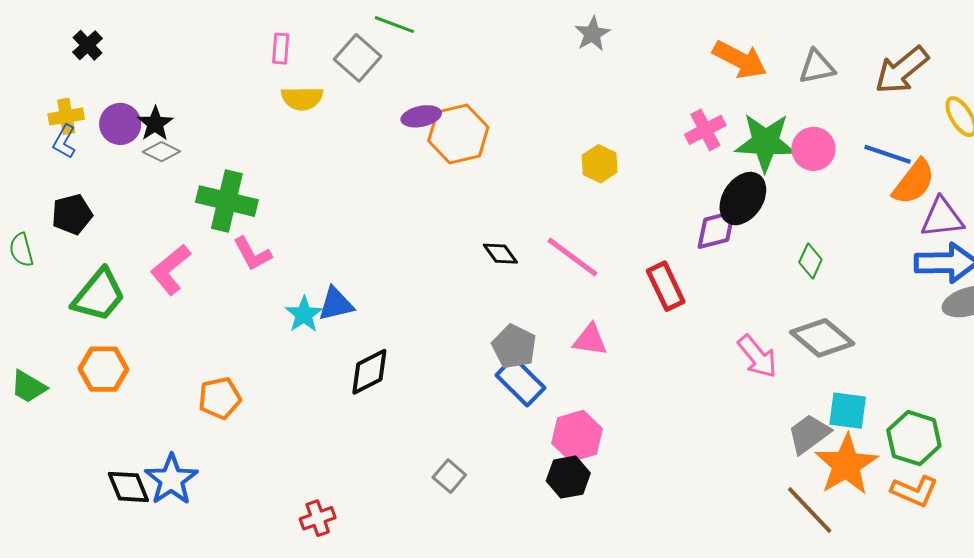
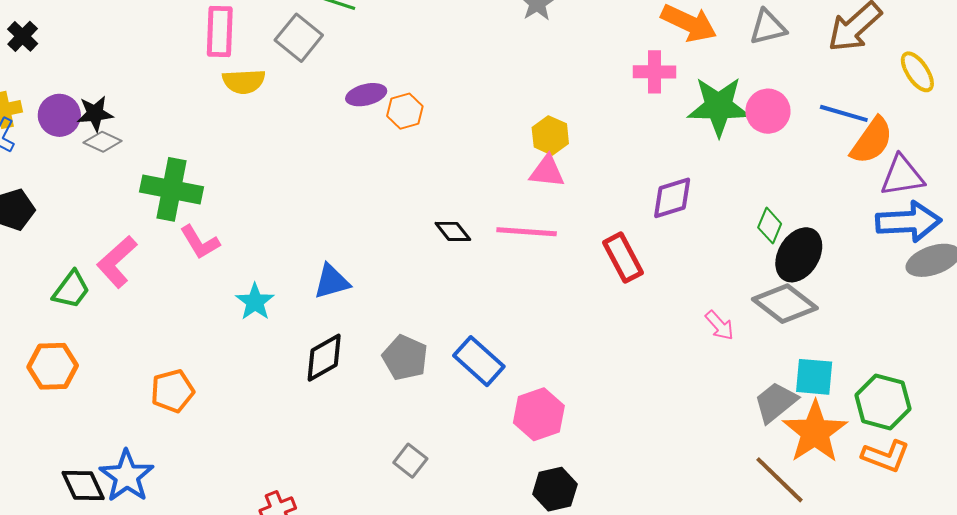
pink rectangle: (281, 49) -> (220, 31), size x1.6
black star: (155, 124) -> (95, 114), turned 30
pink cross: (705, 130) -> (654, 72), moved, turned 30
orange hexagon: (458, 134) -> (405, 111), size x0.6
black ellipse: (743, 199) -> (799, 255), moved
pink line: (572, 257) -> (527, 232), turned -30
green trapezoid: (99, 295) -> (71, 290), moved, size x0.7
blue triangle: (336, 304) -> (332, 282), moved
pink triangle: (590, 340) -> (547, 171), moved
gray pentagon: (514, 347) -> (405, 358), moved
pink arrow: (757, 356) -> (719, 325), size x0.7
black hexagon: (568, 477) -> (555, 489), moved

